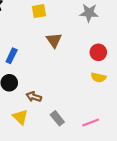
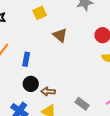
brown arrow: (34, 97) -> (48, 92), moved

